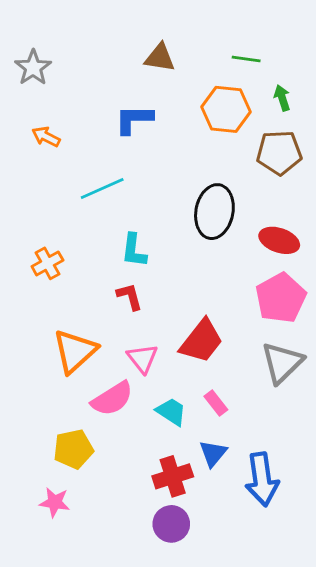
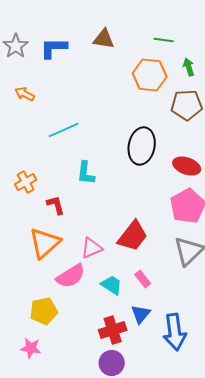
blue L-shape: (134, 119) -> (54, 48), moved
red L-shape: (130, 296) -> (56, 205), moved
pink triangle: (142, 358) -> (92, 248), turned 45

